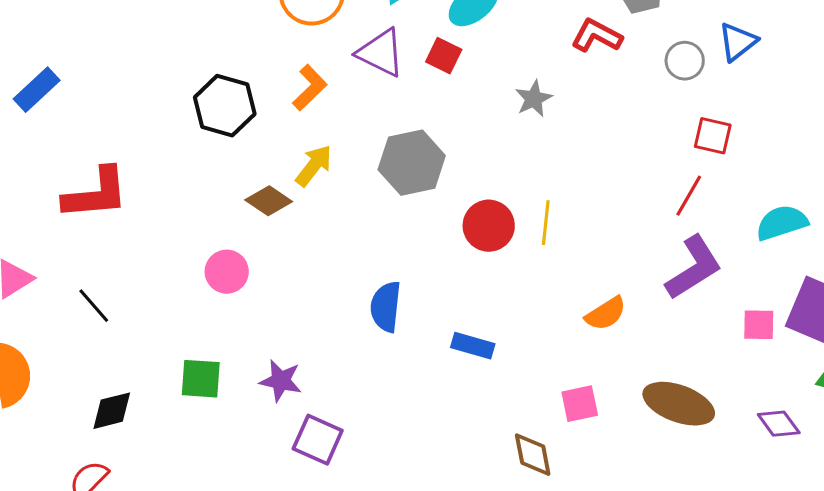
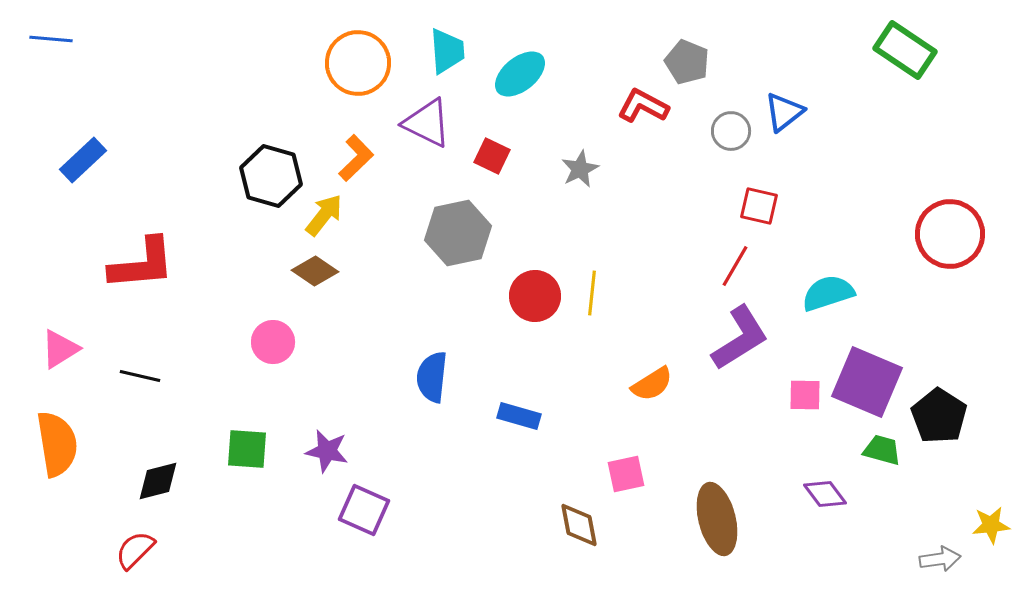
red square: (444, 56) -> (492, 156), moved
yellow arrow: (314, 166) -> (324, 215), moved
black line: (94, 306) -> (140, 376), turned -36
brown ellipse: (679, 404) -> (717, 519), moved, turned 56

